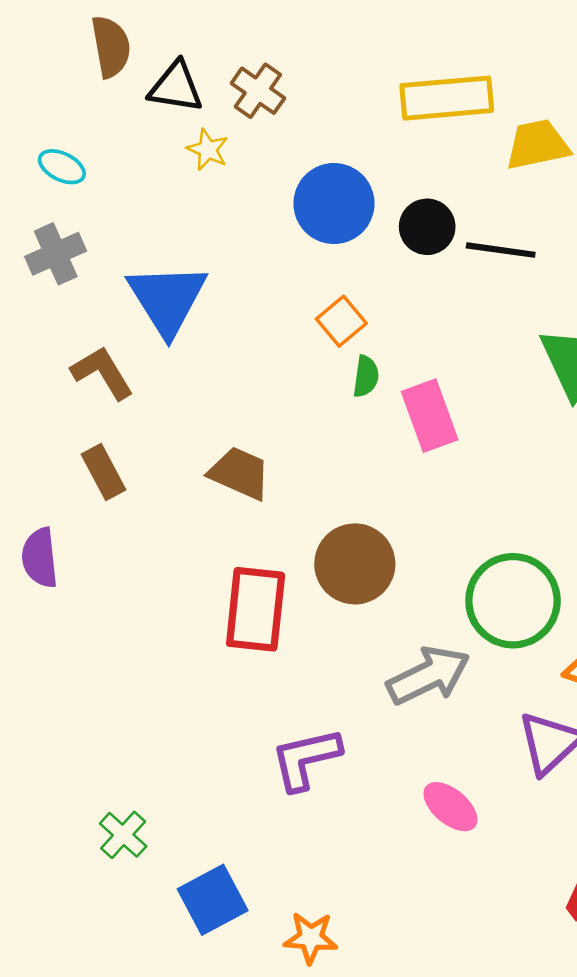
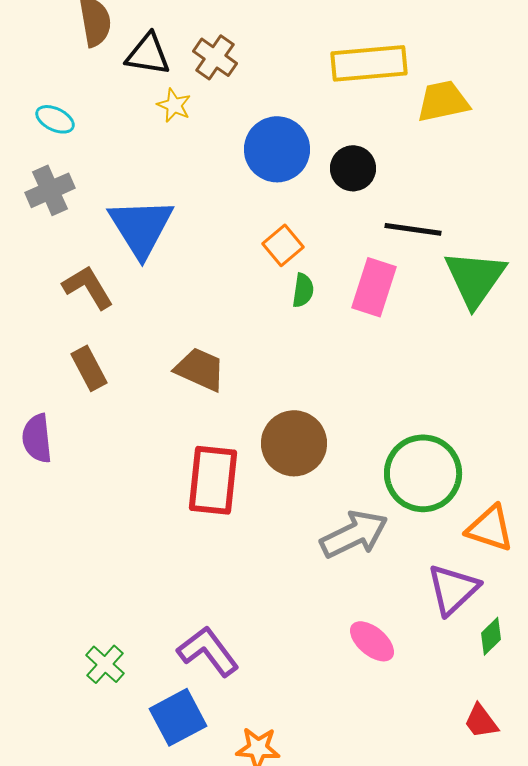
black line: (501, 250) -> (413, 229), moved
pink rectangle: (430, 416) -> (374, 287), moved, turned 38
purple L-shape: (306, 759) -> (208, 651), moved, turned 66

